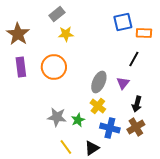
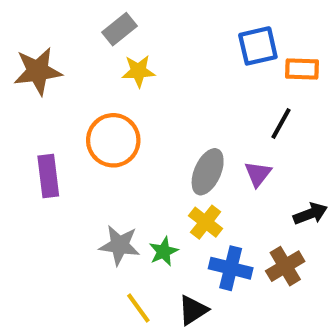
brown star: (18, 34) -> (38, 71), turned 30
purple rectangle: (21, 67) -> (48, 176), moved
black arrow: (137, 104) -> (310, 214), moved, turned -126

